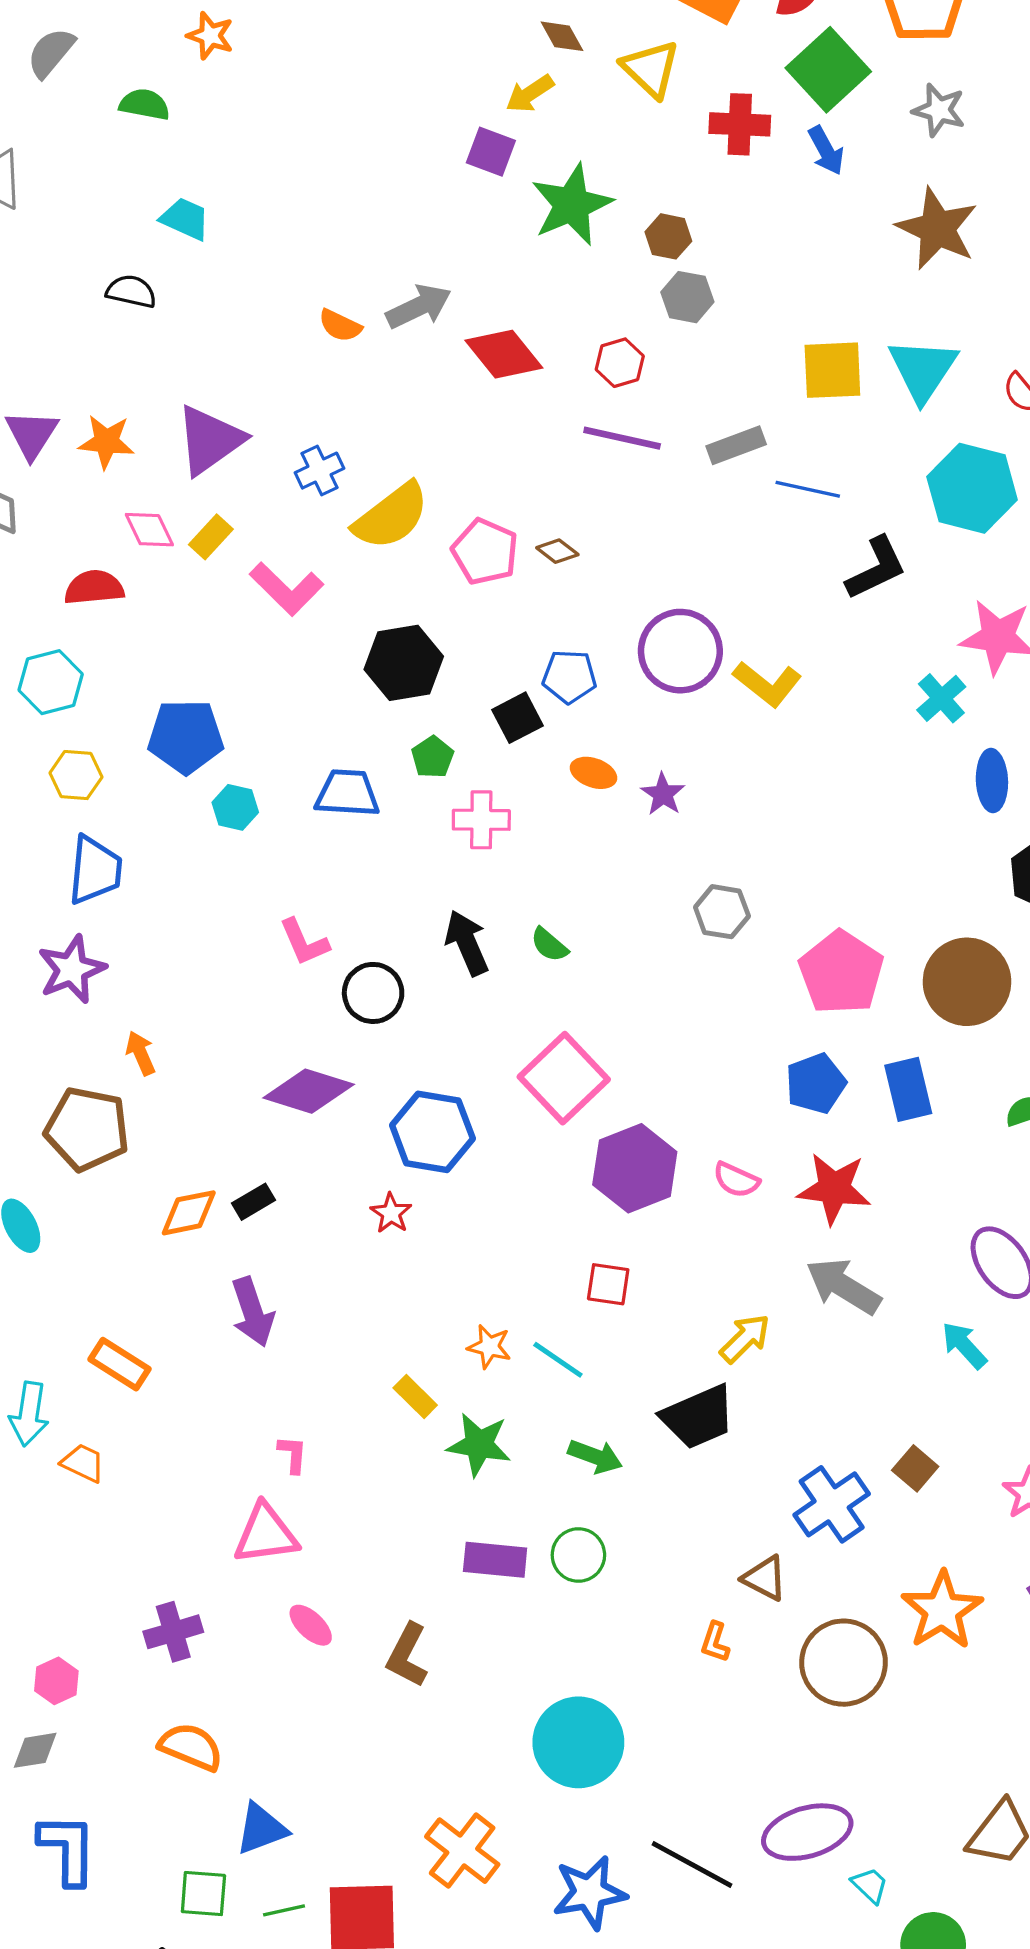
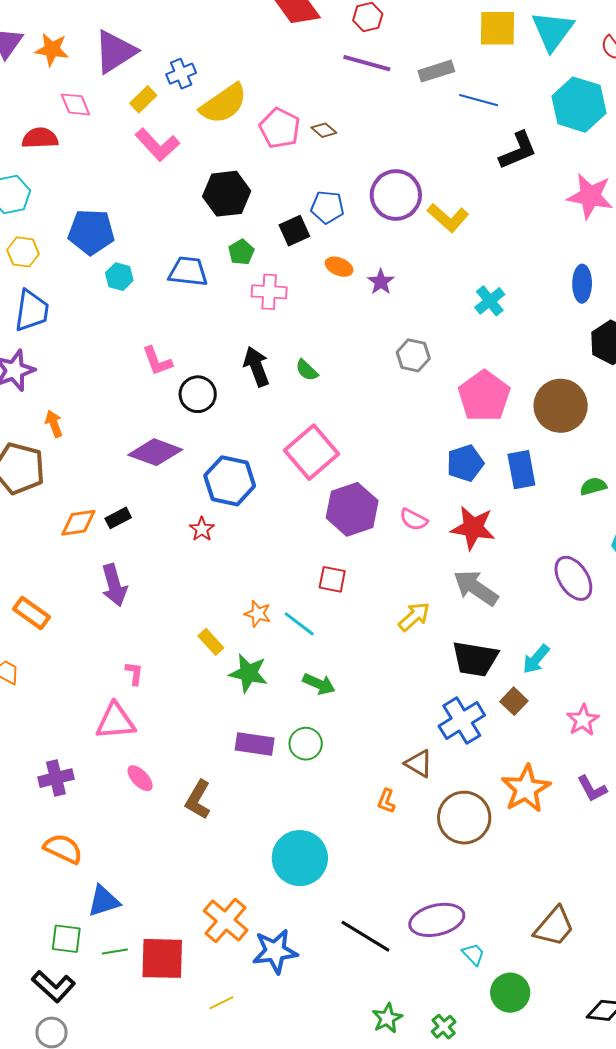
yellow rectangle: (211, 537) -> (143, 99), moved
cyan cross: (941, 698) -> (490, 301), moved
cyan arrow: (964, 1345) -> (536, 659), moved, turned -100
black trapezoid: (698, 1417) -> (475, 659), moved, turned 30
blue star: (590, 1893) -> (275, 951), moved

